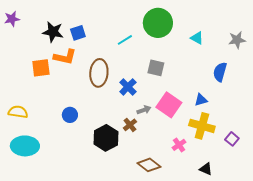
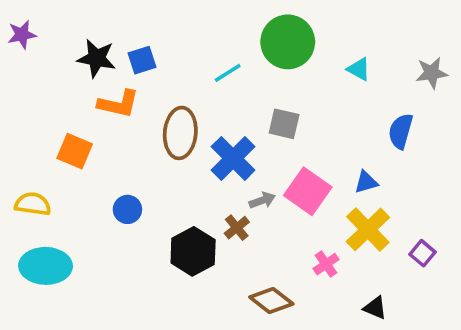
orange square: (41, 68) -> (75, 151), moved, turned 30
blue cross: (128, 87) -> (233, 158), size x1.4
yellow cross: (202, 126) -> (368, 229), turned 30

